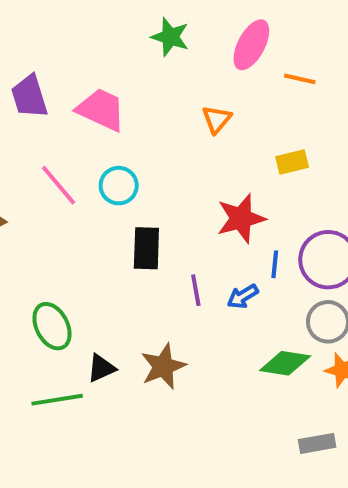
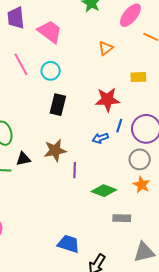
purple line: (196, 290) -> (75, 170), moved
green diamond: (285, 363) -> (104, 191), moved
brown star: (163, 366) -> (55, 150), moved

